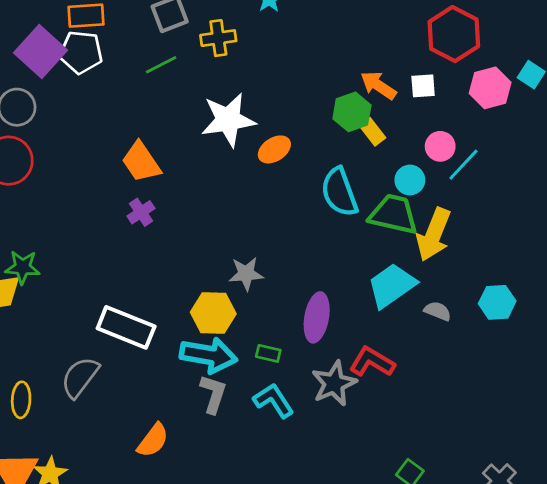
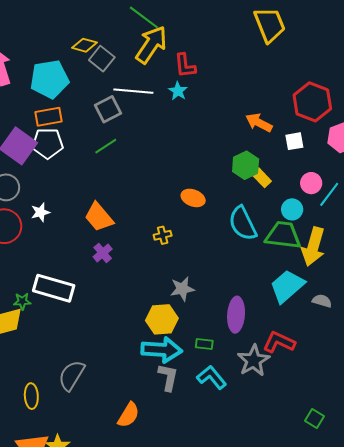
yellow cross: (218, 38) -> (163, 235), moved, size x0.7
orange arrow: (378, 85) -> (259, 123), moved
white star: (228, 120) -> (40, 212), moved, size x0.5
orange ellipse: (274, 149) -> (193, 198), turned 60
green star: (23, 267) -> (22, 301), size x0.7
white rectangle: (126, 327) -> (54, 288), moved

